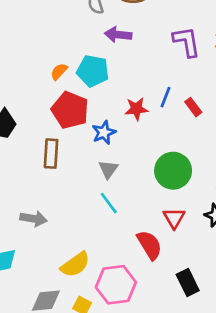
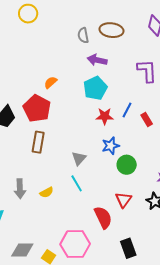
cyan pentagon: (93, 71) -> (95, 88), moved, turned 30
red pentagon: (70, 110) -> (37, 108), moved
blue star: (104, 133) -> (111, 146), moved
green circle: (173, 171) -> (127, 165), size x0.7
gray arrow: (33, 219) -> (20, 189), turned 72
yellow semicircle: (75, 265) -> (47, 192), moved, size x0.6

